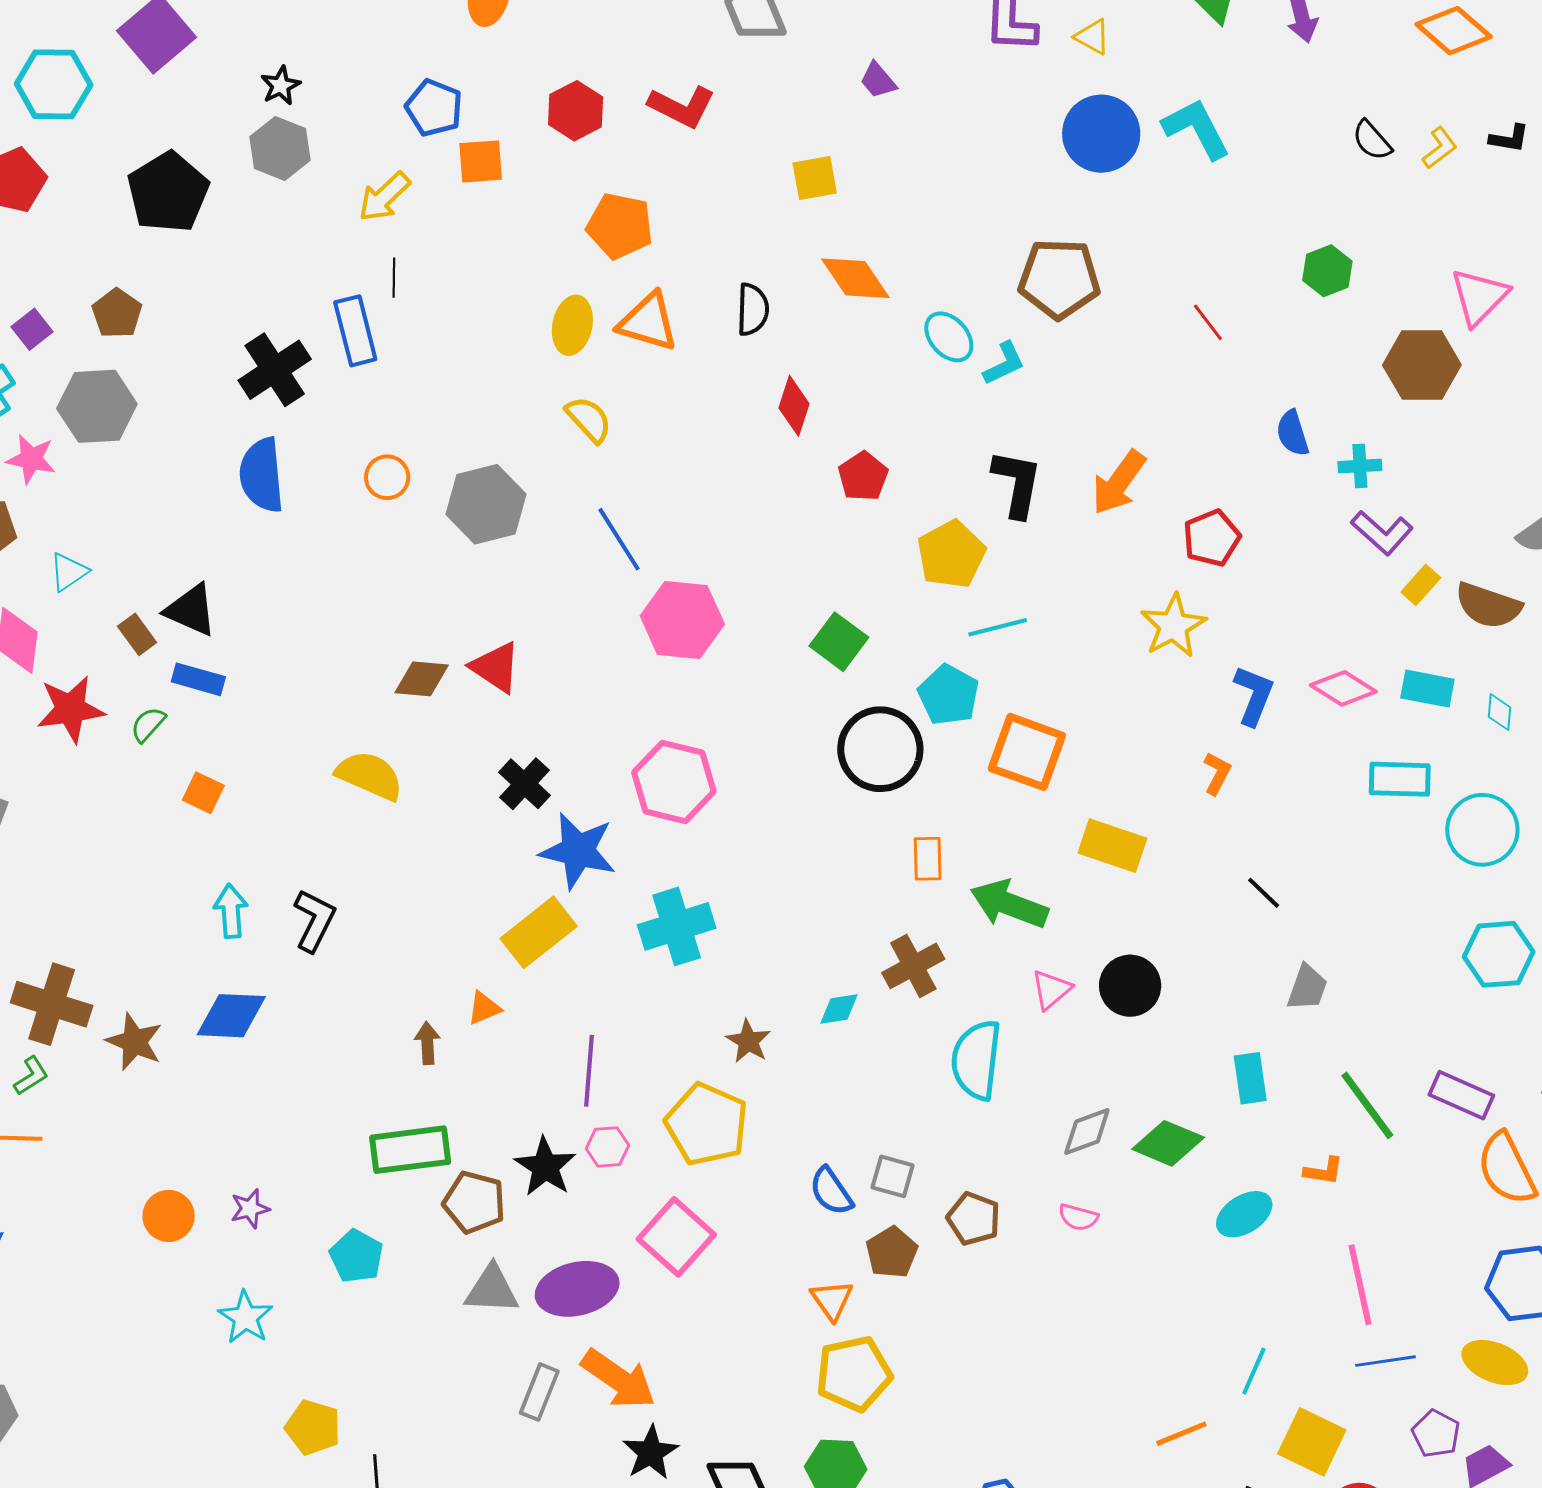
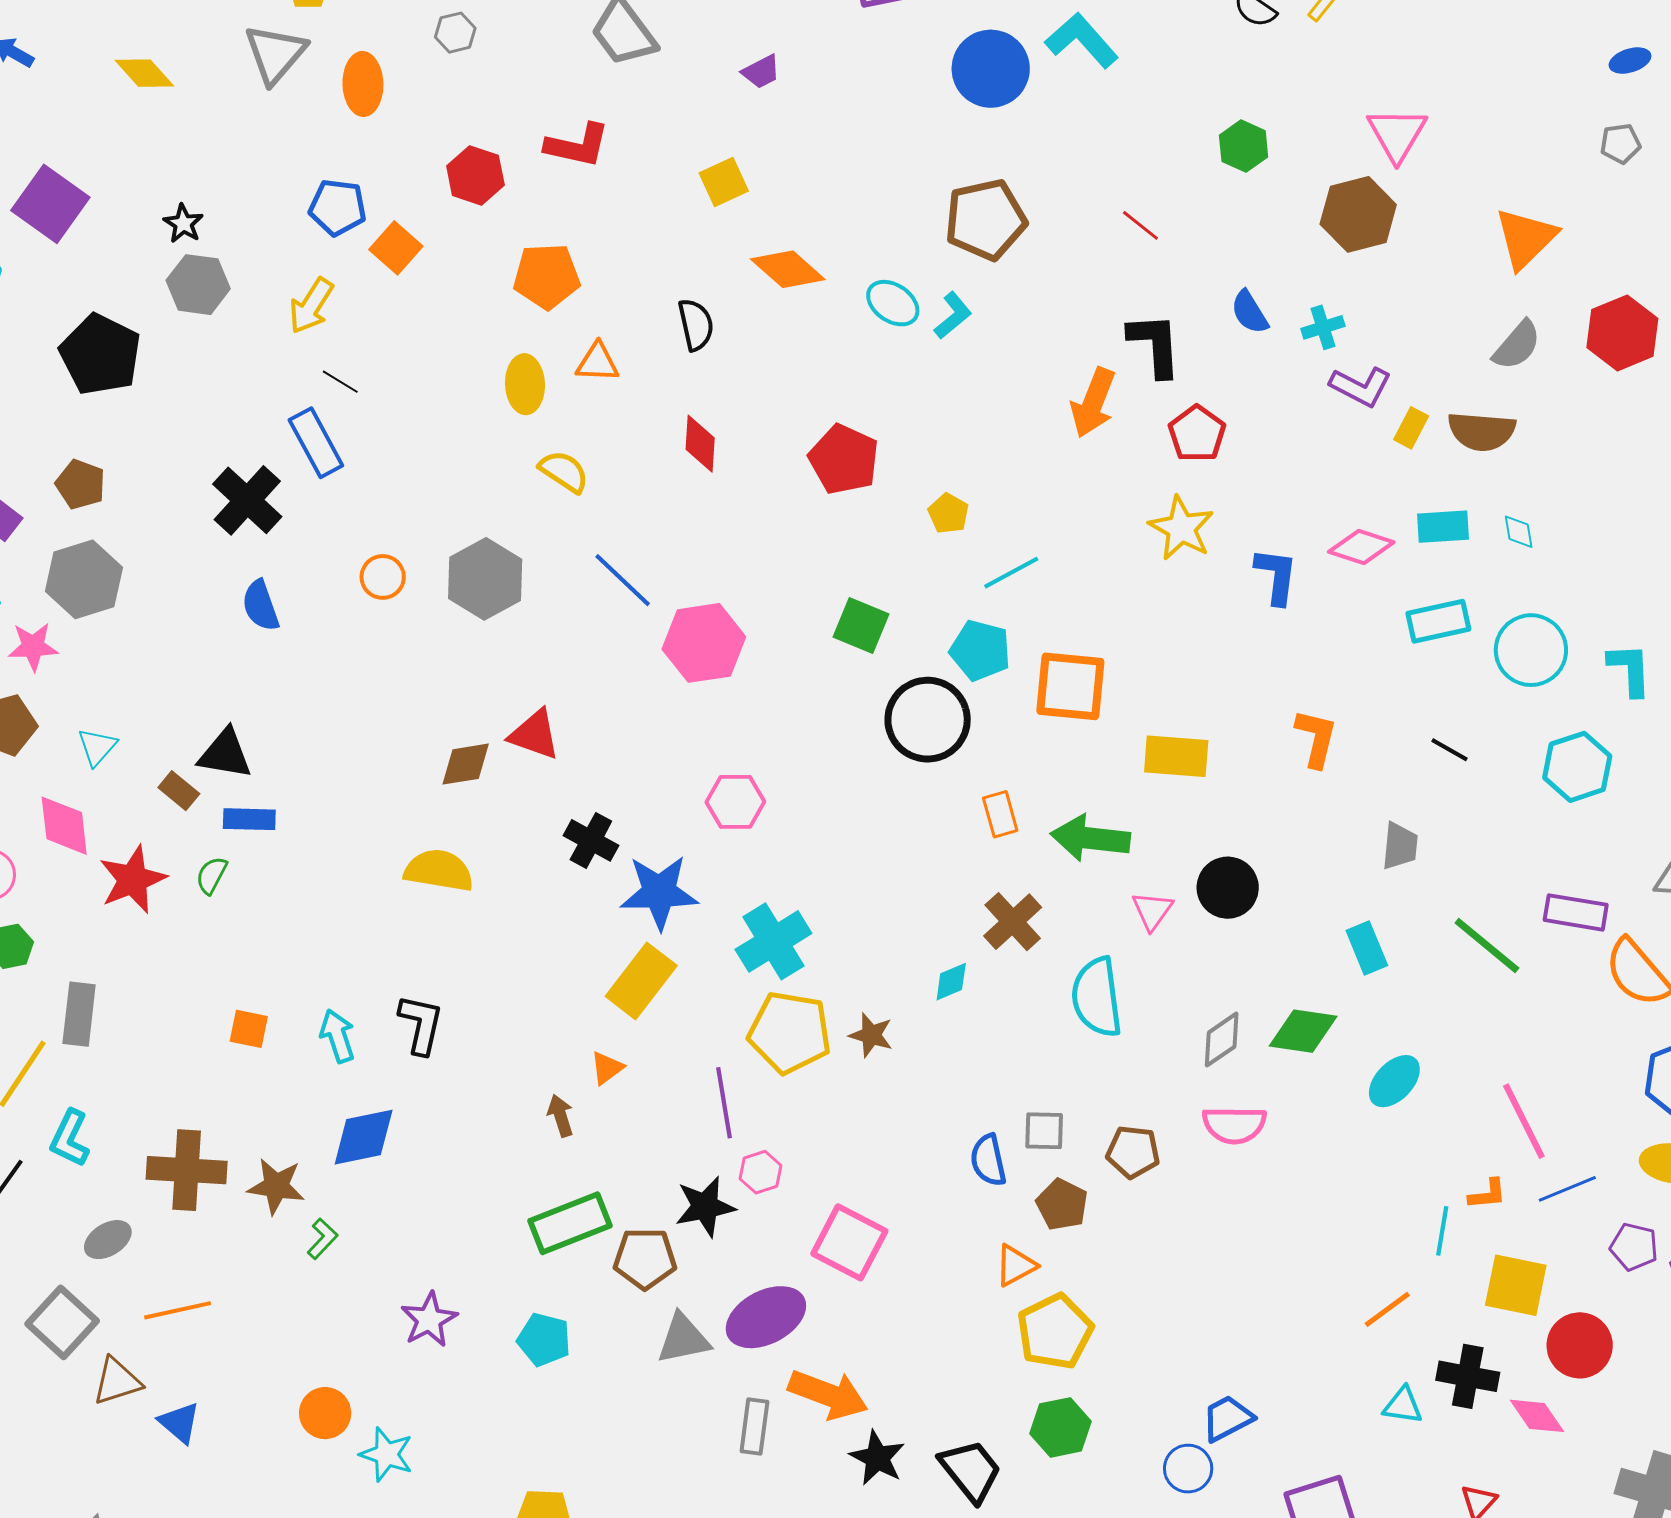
purple trapezoid: (878, 80) -> (761, 72), turned -63
orange square: (481, 161) -> (396, 248), turned -30
black line: (394, 278) -> (340, 382), turned -45
orange triangle: (648, 322) -> (598, 362), size x0.7
red diamond: (794, 406) -> (700, 444), moved
blue semicircle: (262, 475) -> (261, 606), size x0.7
red pentagon: (863, 476) -> (844, 459), size x1.4
black L-shape: (1017, 483) -> (1155, 345), moved
yellow pentagon: (951, 554) -> (948, 513), size x0.6
orange L-shape: (1217, 773) -> (1316, 738), moved, size x1.4
pink hexagon: (674, 782) -> (735, 802), size x0.7
orange square: (203, 793) -> (249, 1029), moved
black line: (1264, 893) -> (1450, 750), moved
green L-shape: (31, 1076) -> (322, 1239), moved
yellow pentagon: (707, 1124) -> (790, 1032), moved
black star: (545, 1167) -> (705, 1207), turned -30
orange L-shape: (1324, 1171) -> (1488, 1194), moved
blue semicircle: (831, 1191) -> (988, 1160), turned 36
purple star: (250, 1209) -> (429, 1320), size x1.4
orange circle: (169, 1216) -> (325, 1413), moved
pink semicircle: (1078, 1217) -> (1234, 1125), size x1.6
orange triangle: (832, 1300) -> (1016, 1265), turned 51
cyan star: (246, 1317) -> (387, 1454), moved

